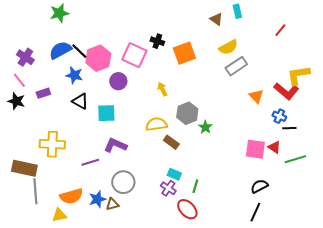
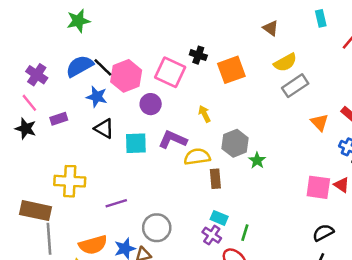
cyan rectangle: (237, 11) -> (321, 18), moved
brown rectangle: (171, 142) -> (215, 179), turned 49
purple L-shape: (115, 145) -> (173, 140), moved

